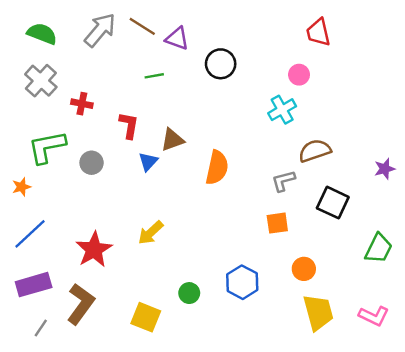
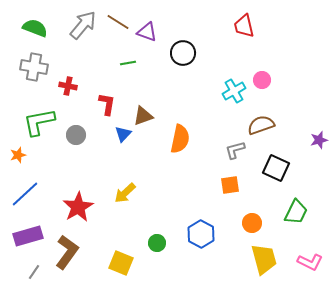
red trapezoid: (318, 32) -> (244, 26), moved
pink circle: (299, 75) -> (262, 80), moved
gray cross: (41, 81) -> (34, 67), turned -32
green trapezoid: (379, 248) -> (296, 212), moved

